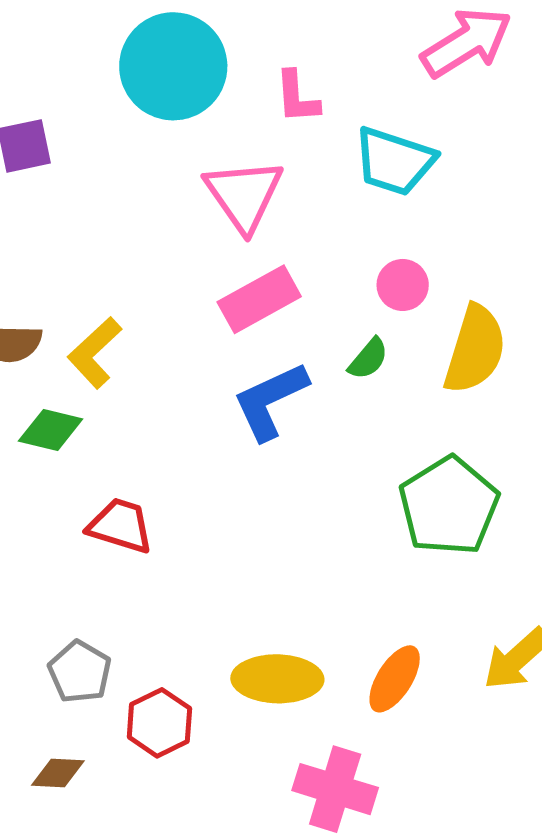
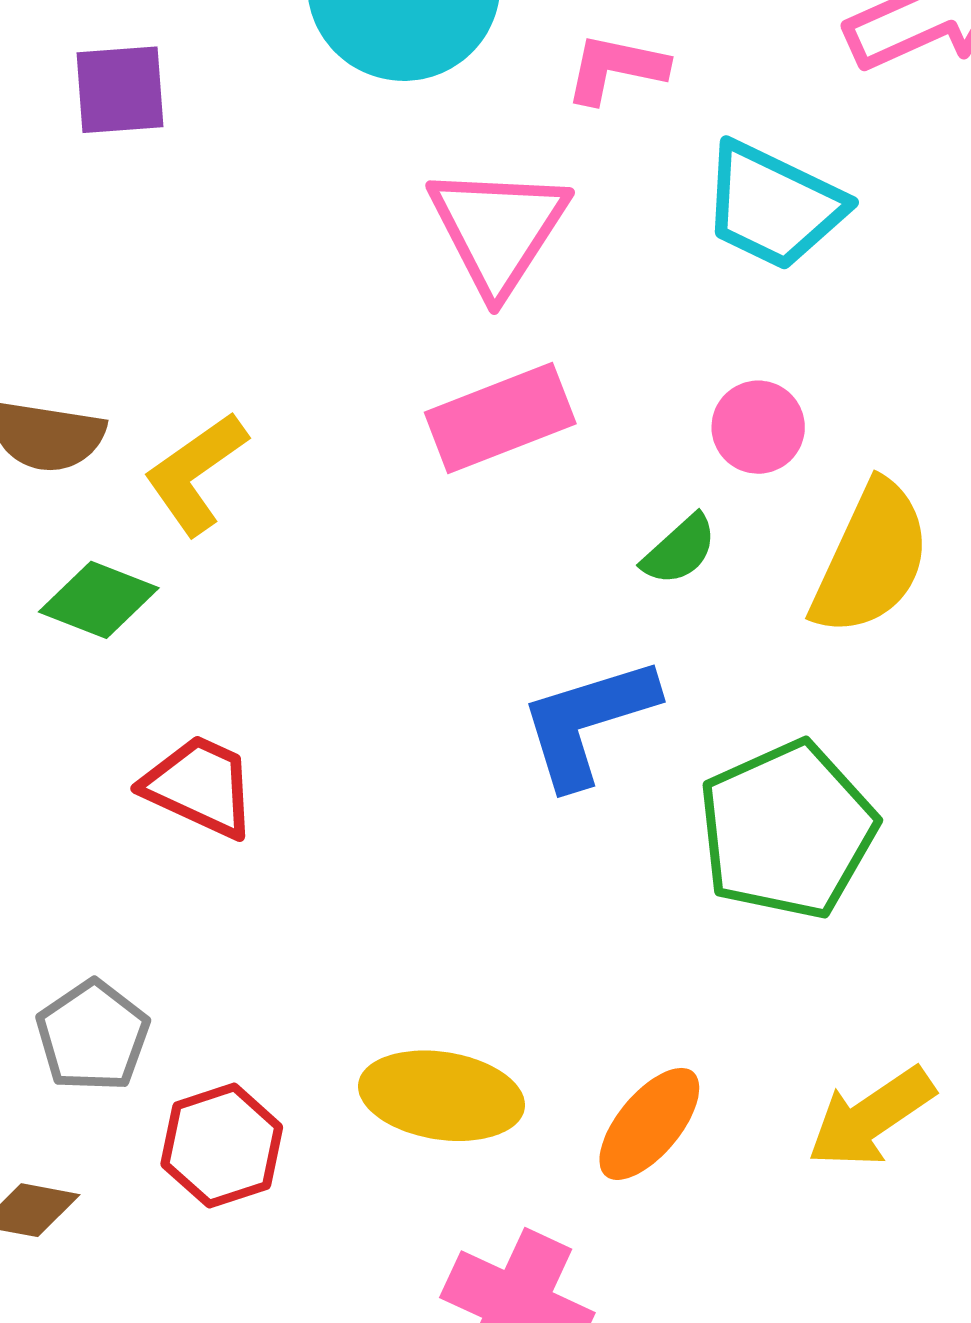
pink L-shape: (297, 97) -> (616, 68), turned 98
blue L-shape: (270, 401) -> (588, 722), moved

